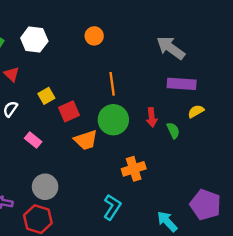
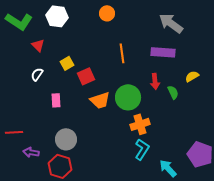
purple rectangle: (182, 84) -> (163, 52), moved
green circle: (113, 120) -> (128, 97), moved
pink rectangle: (33, 140) -> (56, 100), turned 48
cyan L-shape: (112, 207) -> (142, 149), moved

